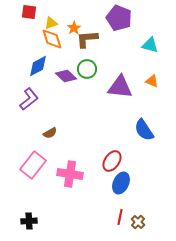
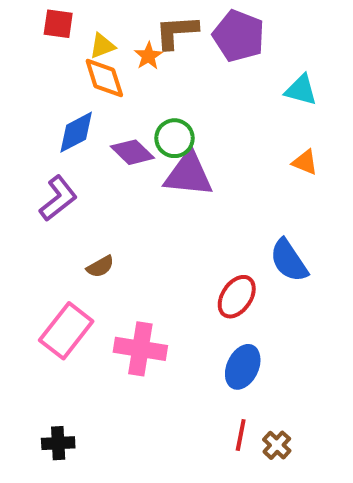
brown L-shape: (87, 39) -> (176, 32), moved
purple triangle: (120, 87) -> (189, 174), moved
red ellipse: (112, 161) -> (237, 297), moved

